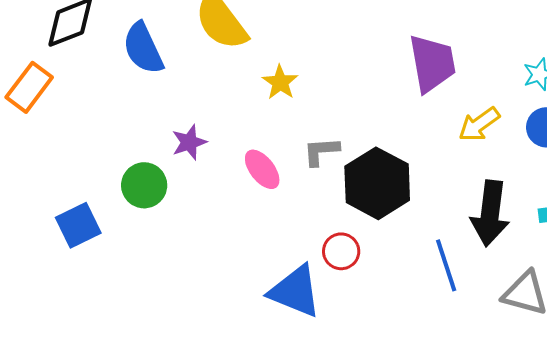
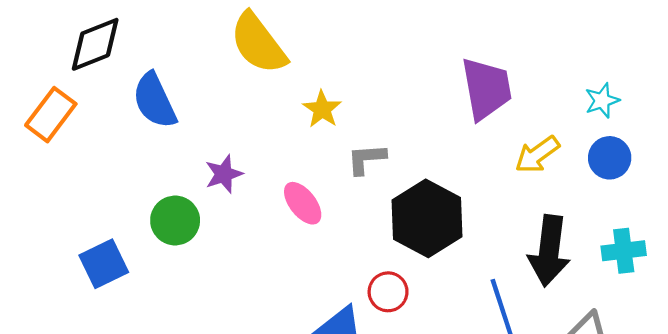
blue semicircle: (143, 48) -> (155, 101), moved
gray L-shape: (321, 151) -> (366, 159), moved

